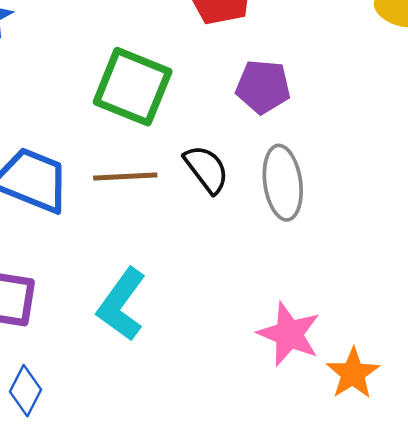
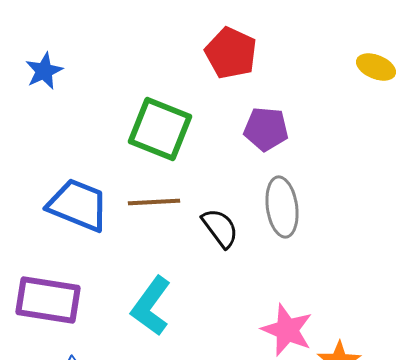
black semicircle: (206, 169) -> (220, 228), moved

